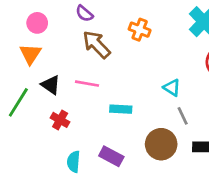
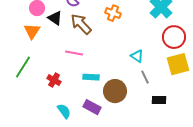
black triangle: (51, 85) -> (55, 18), moved
cyan rectangle: (121, 109) -> (91, 77), moved
brown circle: (161, 144) -> (115, 91), moved
cyan semicircle: (74, 162) -> (64, 111), turned 140

